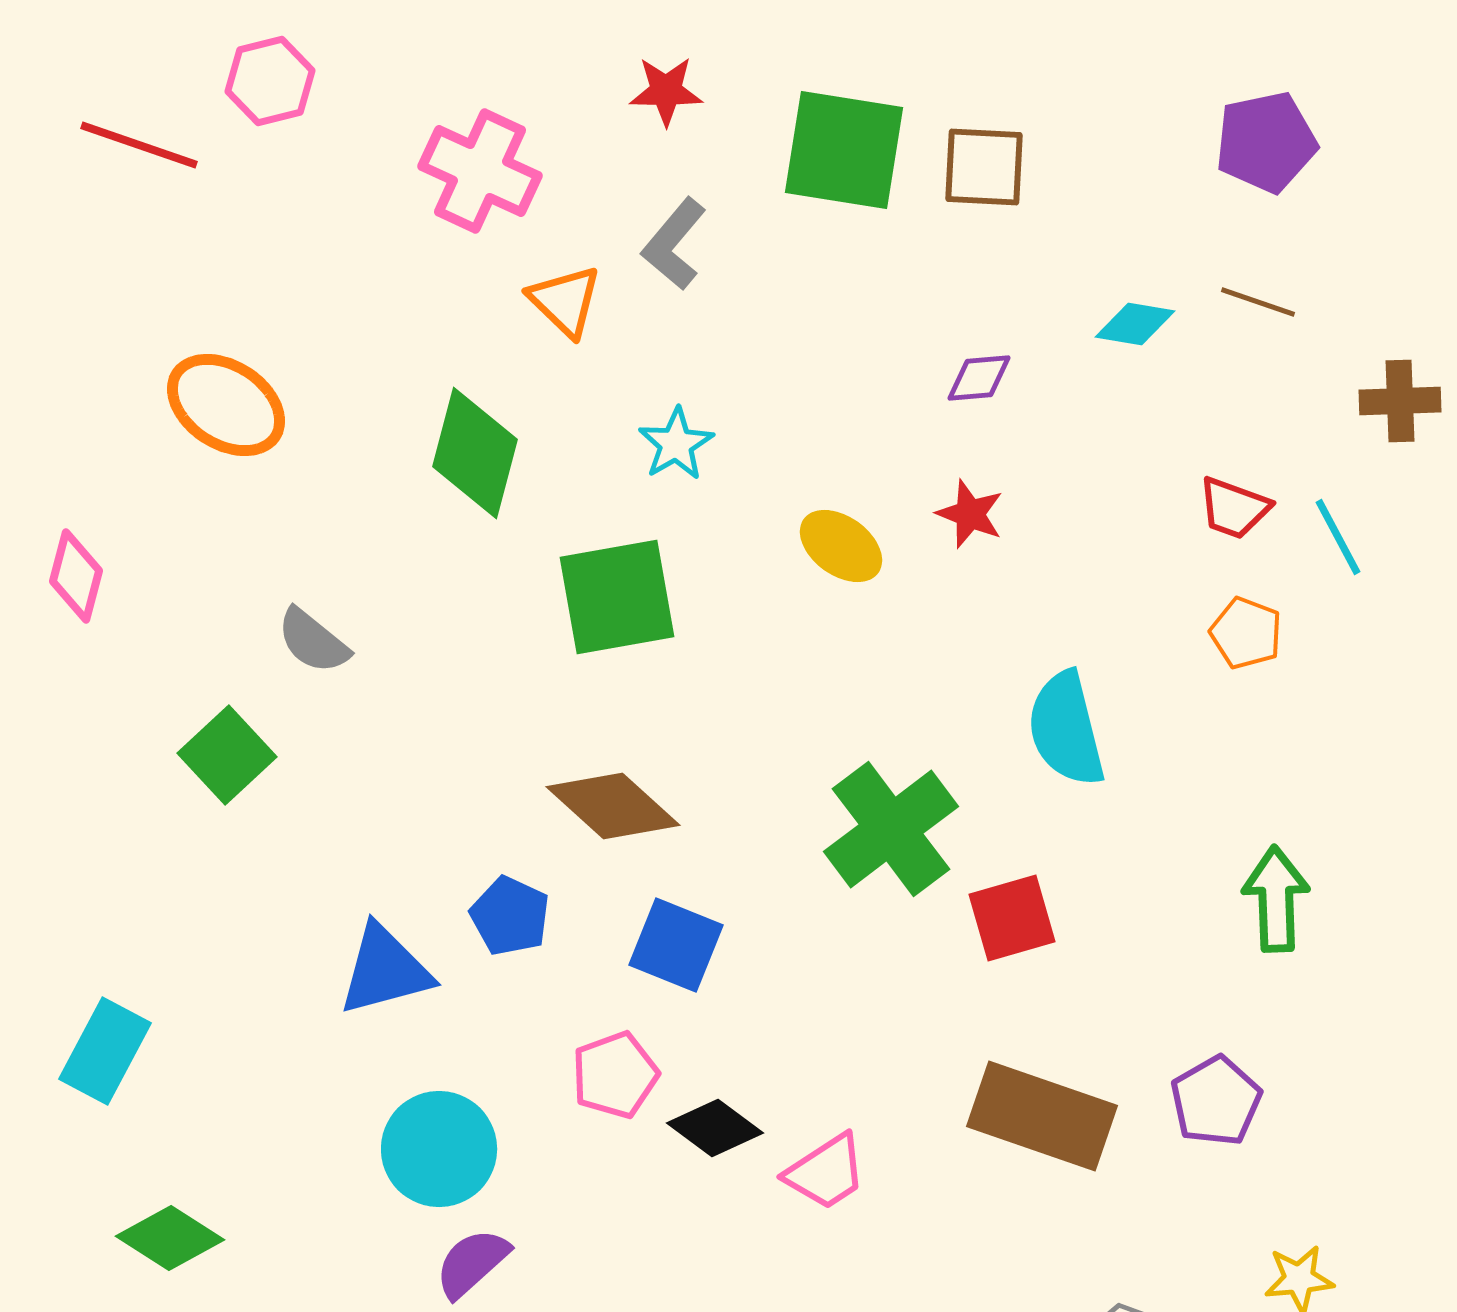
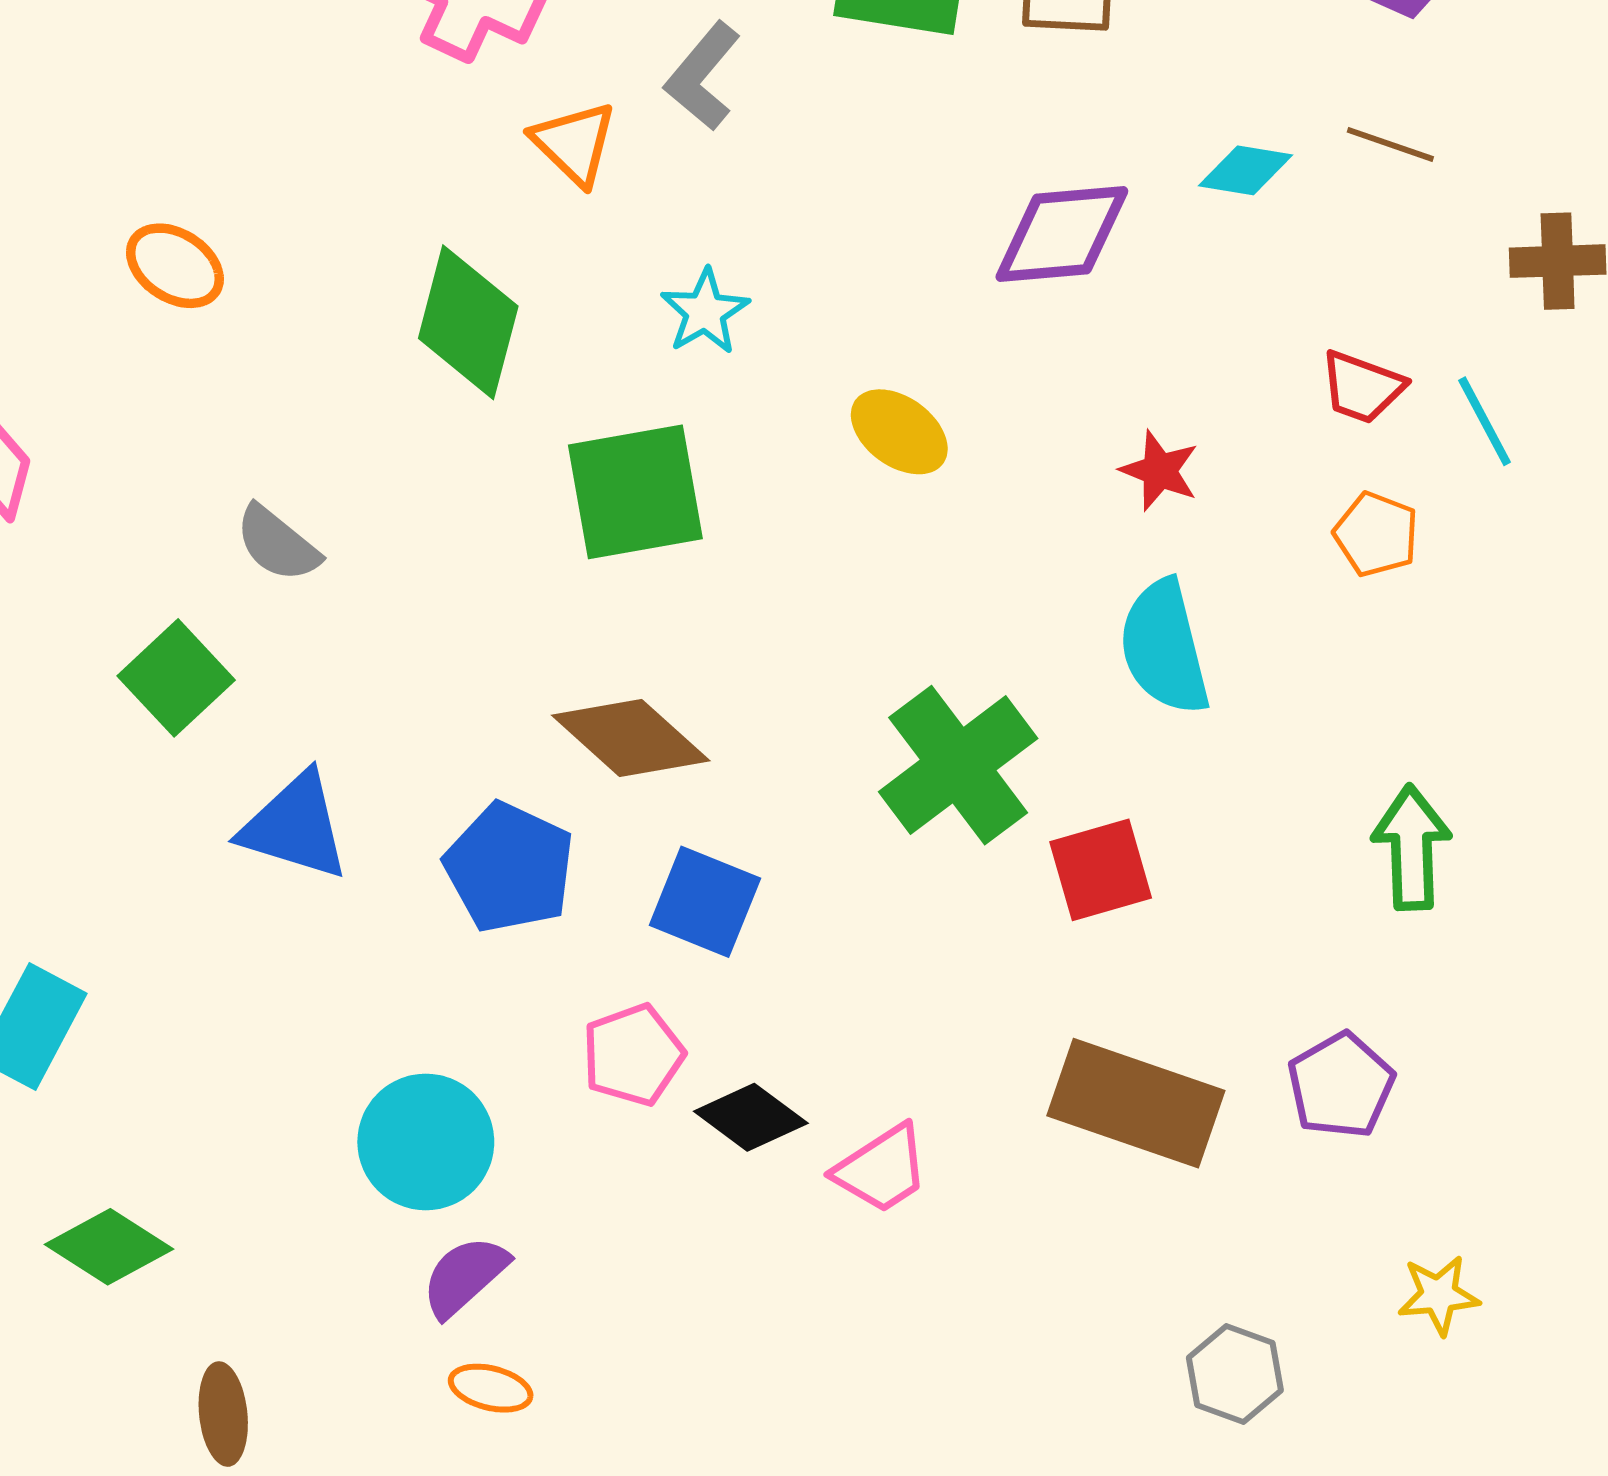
purple diamond: (979, 378) -> (1062, 234), size x1.8
orange ellipse: (226, 405) -> (175, 266), size x0.7
red star: (970, 514) -> (1160, 471), moved
blue pentagon: (510, 916) -> (509, 868), size x1.4
blue triangle: (385, 970) -> (295, 826), moved, turned 32

